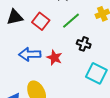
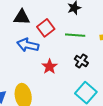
green line: (71, 21) -> (75, 35), turned 30
blue arrow: (30, 54) -> (28, 45), moved

